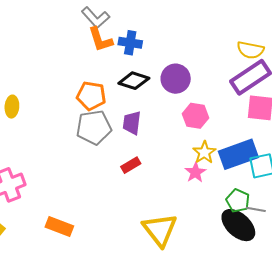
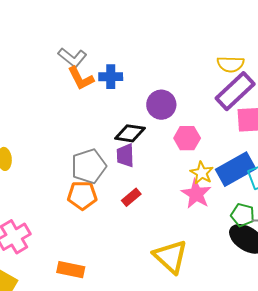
black diamond: (134, 81) -> (130, 133), moved
orange pentagon: (91, 96) -> (82, 195), moved
pink star: (195, 172) -> (196, 194), size x1.4

